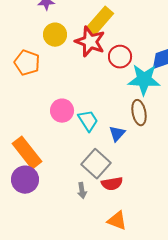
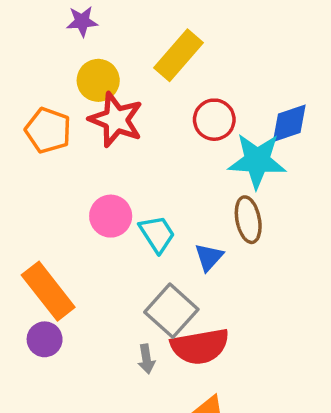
red star: (90, 42) -> (116, 120), moved
purple circle: (25, 180) -> (45, 339), size x0.7
red semicircle: (112, 184) -> (200, 346), size x1.5

